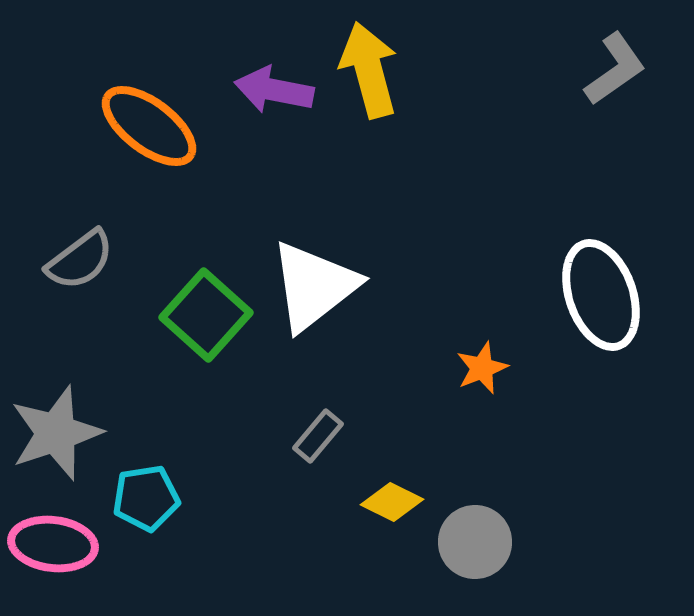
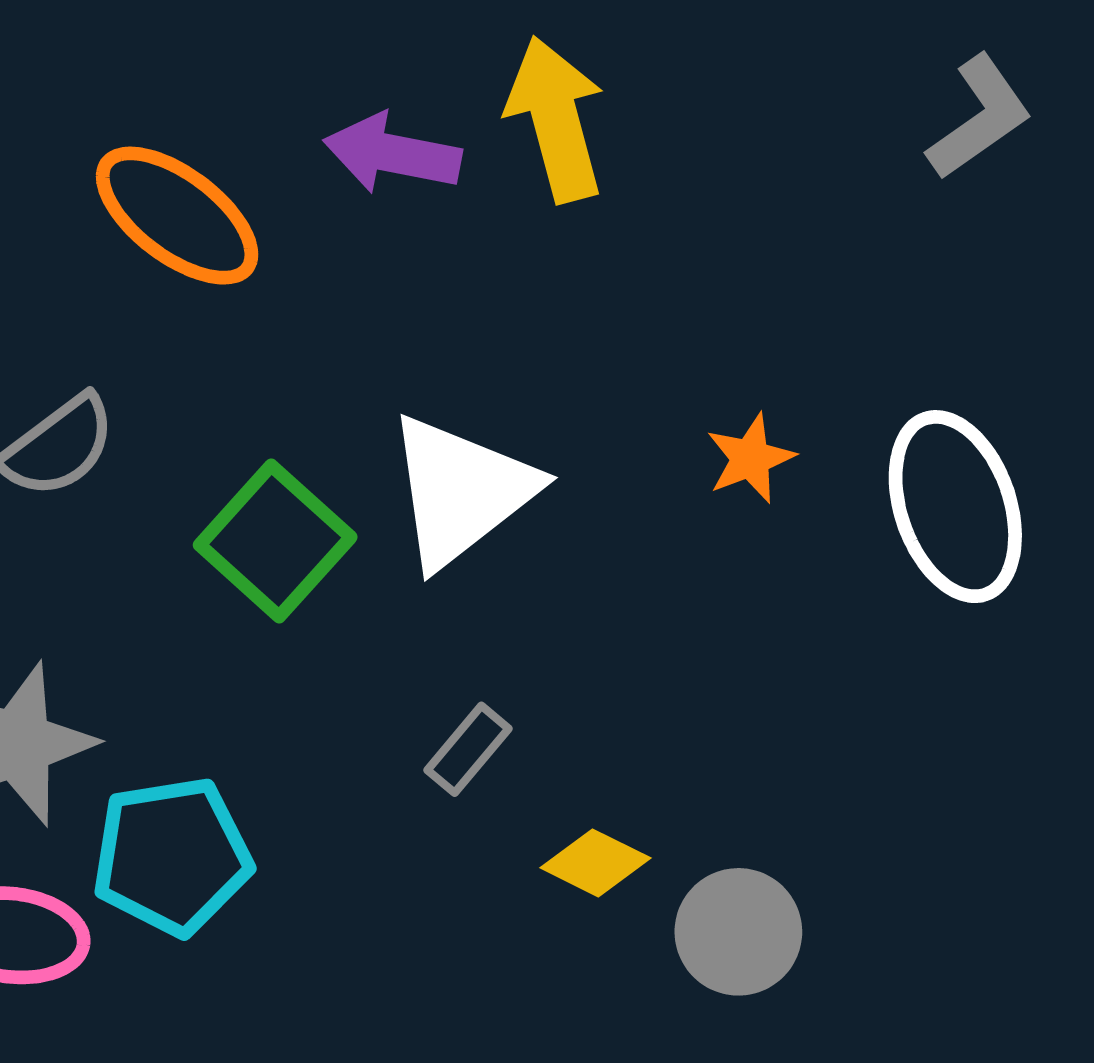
orange star: (482, 368) -> (750, 458), moved
cyan pentagon: (146, 498) -> (172, 856), size x1.4

